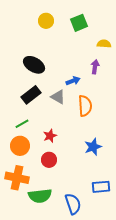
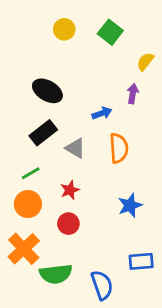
green square: (79, 23) -> (110, 32), turned -30
yellow semicircle: (104, 44) -> (145, 61), turned -56
gray triangle: (58, 97) -> (75, 148), moved
orange cross: (17, 178) -> (24, 249), turned 35

